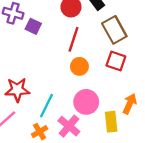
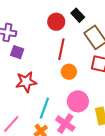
purple square: (33, 26) -> (17, 52), moved
red star: (17, 90) -> (26, 82), moved

